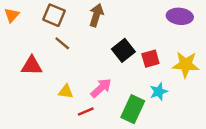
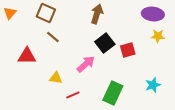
brown arrow: (96, 15) -> (97, 14), moved
yellow star: (186, 64) -> (158, 36), moved, size x0.6
pink arrow: (101, 88) -> (86, 64), moved
cyan star: (159, 92) -> (153, 85), moved

